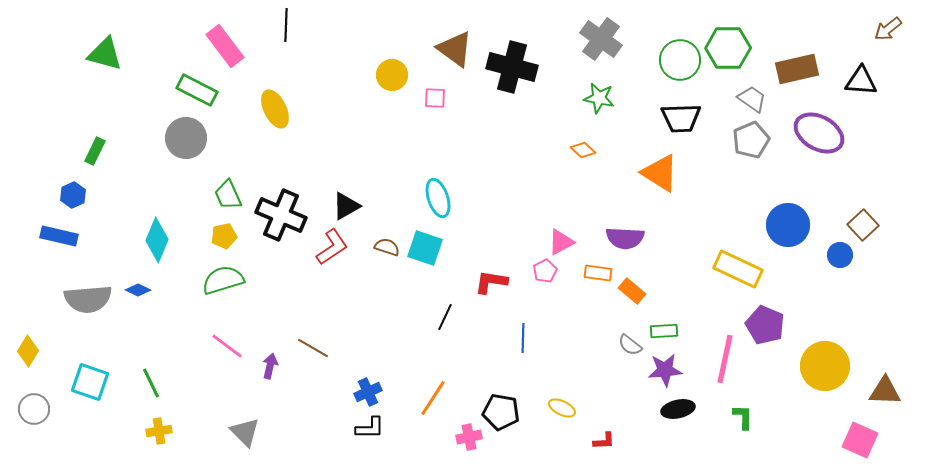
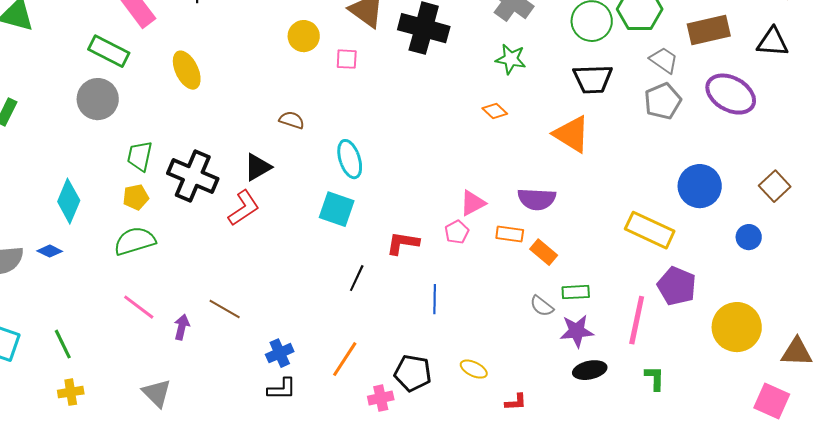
green trapezoid: (228, 195) -> (140, 156), turned 36
brown semicircle: (387, 247) -> (292, 120), moved
blue circle: (840, 255) -> (749, 237), moved

